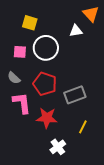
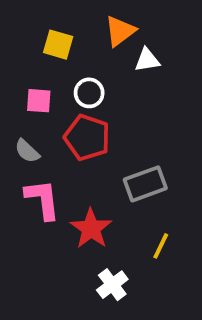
orange triangle: (91, 14) -> (120, 31), moved, turned 36
white circle: (46, 48) -> (89, 93), size x0.6
red pentagon: (45, 84) -> (87, 137), moved
red star: (47, 118) -> (91, 228), turned 30

